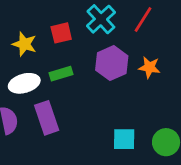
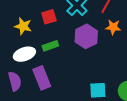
orange star: (149, 67) -> (113, 27), moved

